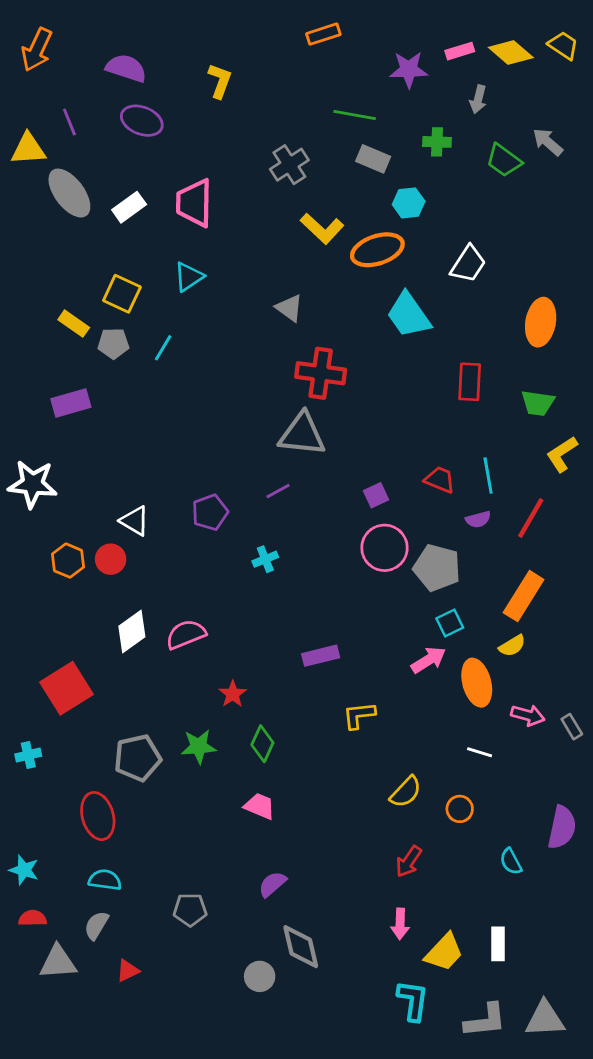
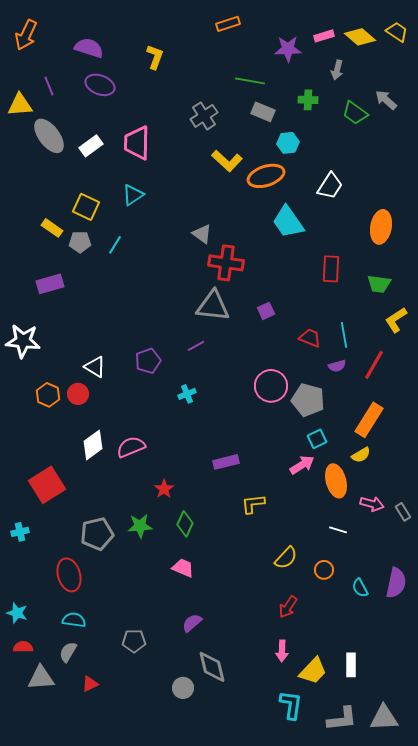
gray triangle: (289, 308) -> (202, 234), moved
purple square: (376, 495) -> (266, 311), moved
cyan semicircle: (511, 861) -> (360, 588), moved

